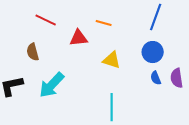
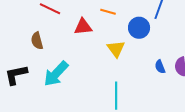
blue circle: (153, 52) -> (139, 28), moved
yellow triangle: (112, 60) -> (116, 49), turned 36

